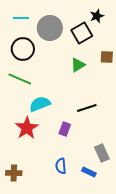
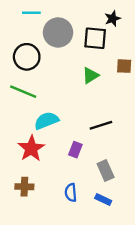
cyan line: (21, 18) -> (31, 13), moved
black square: (82, 33) -> (95, 38), turned 35
gray rectangle: (102, 153) -> (106, 170), moved
brown cross: (14, 173) -> (24, 187), moved

